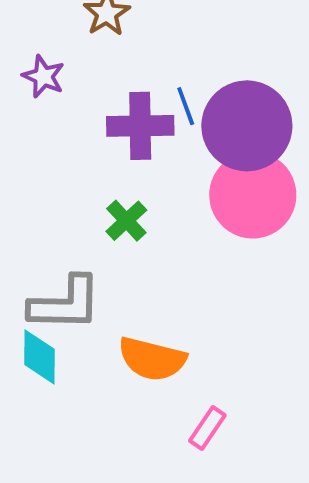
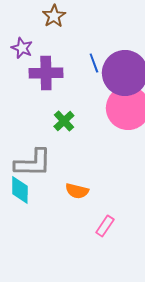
purple cross: (140, 126) -> (46, 73), moved
orange semicircle: (152, 359) -> (77, 191), size x0.7

